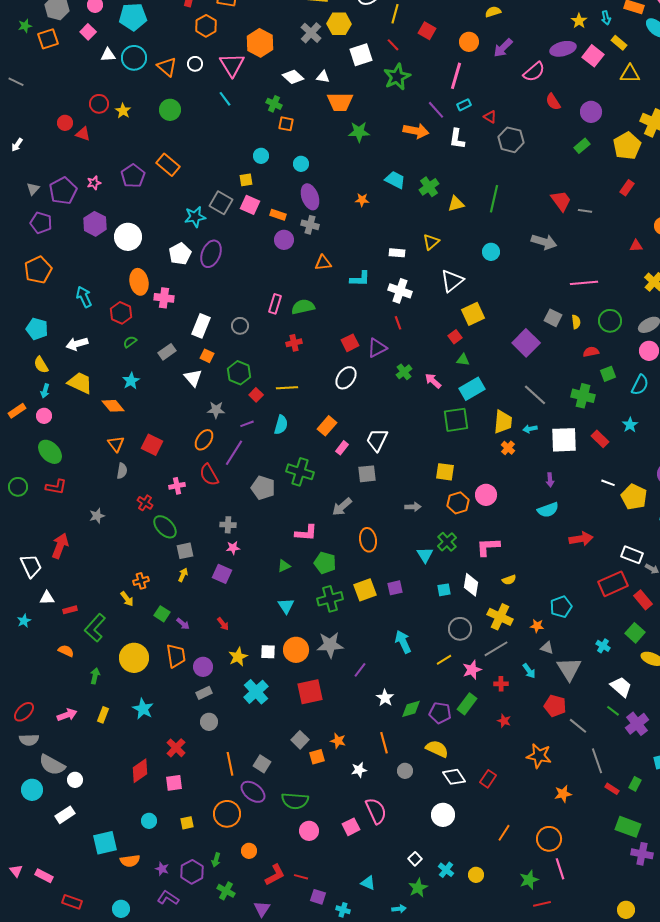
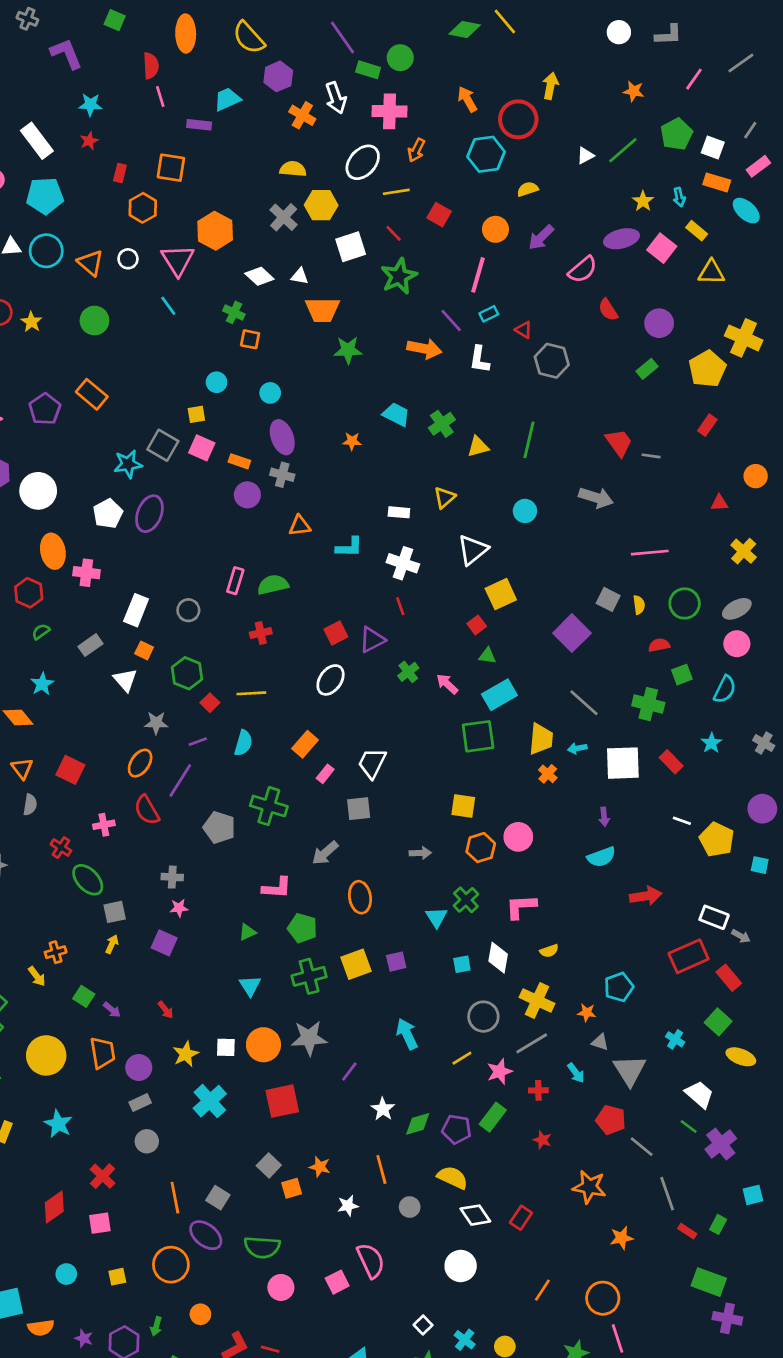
yellow line: (395, 14) -> (396, 192), turned 66

